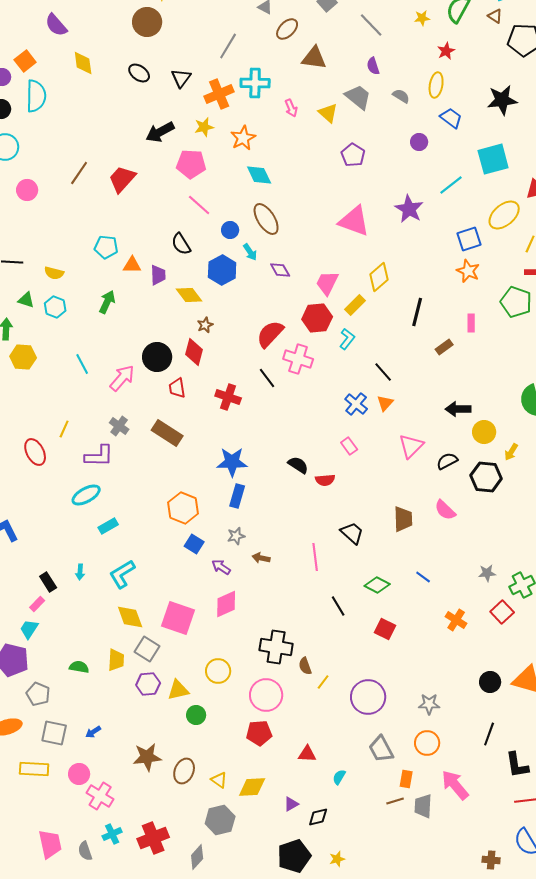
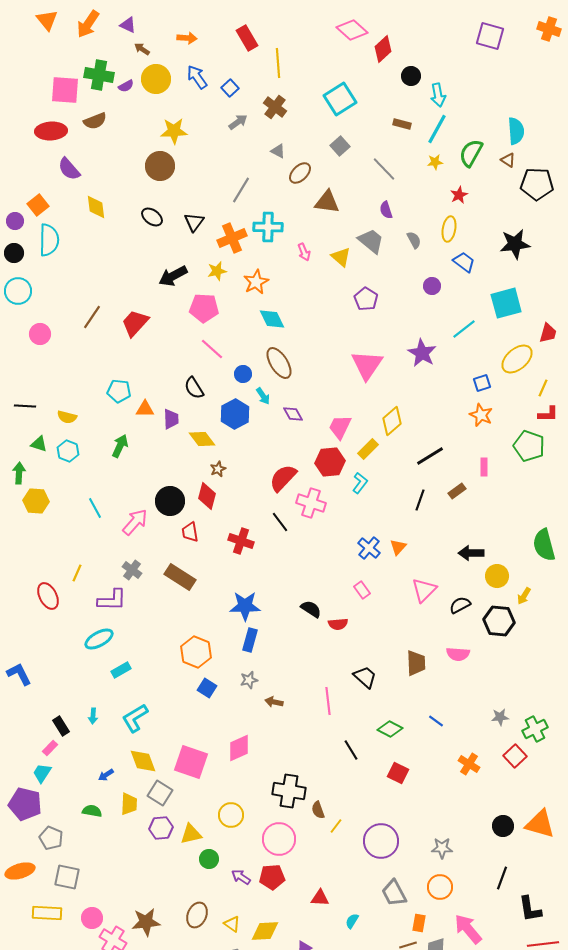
gray semicircle: (401, 96) -> (414, 240), turned 30
pink triangle: (354, 221) -> (367, 365), turned 44
blue square: (469, 239) -> (482, 383), size x0.7
black line: (417, 312) -> (430, 456), turned 44
black line: (383, 372) -> (420, 500), moved, turned 60
pink semicircle: (445, 510) -> (458, 654), turned -40
purple arrow: (221, 567) -> (241, 877), moved
blue arrow: (93, 732) -> (106, 775), moved
brown star: (147, 757) -> (146, 922), moved

